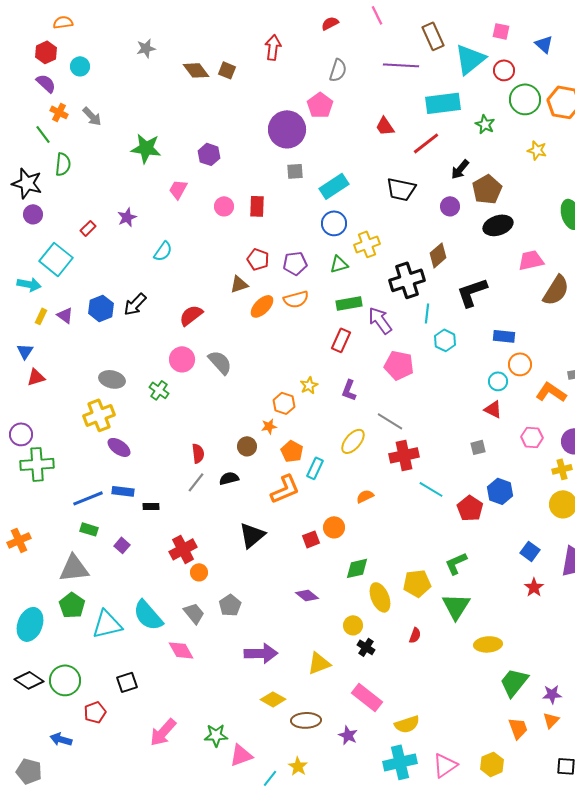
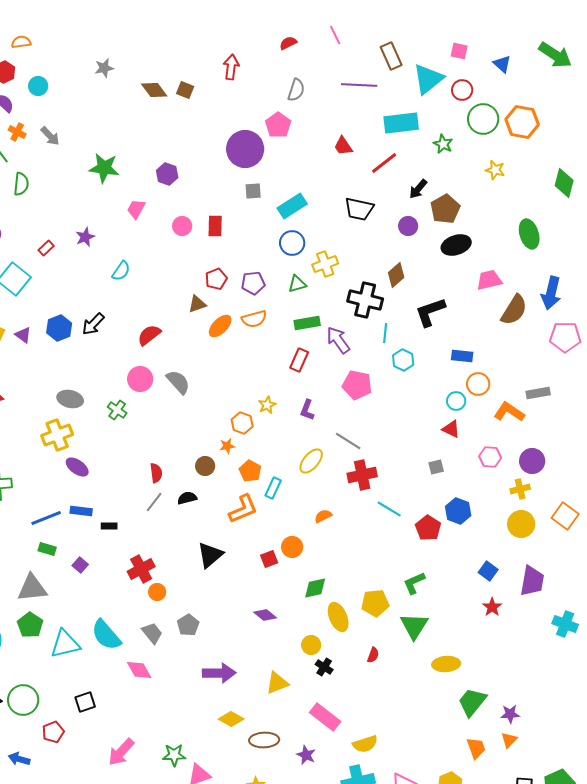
red pentagon: (258, 259) -> (216, 279), turned 30
black cross: (407, 280) -> (365, 300), turned 32

